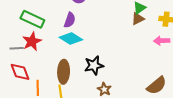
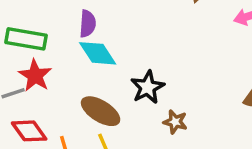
cyan diamond: (71, 38) -> (98, 53), turned 40
brown ellipse: (64, 72) -> (101, 111), turned -45

